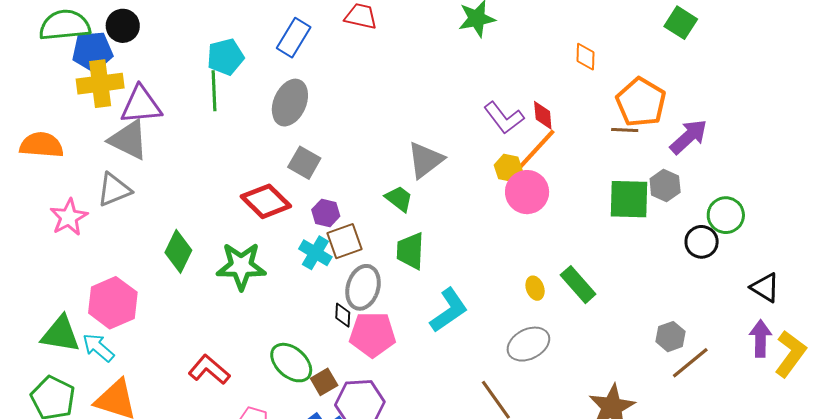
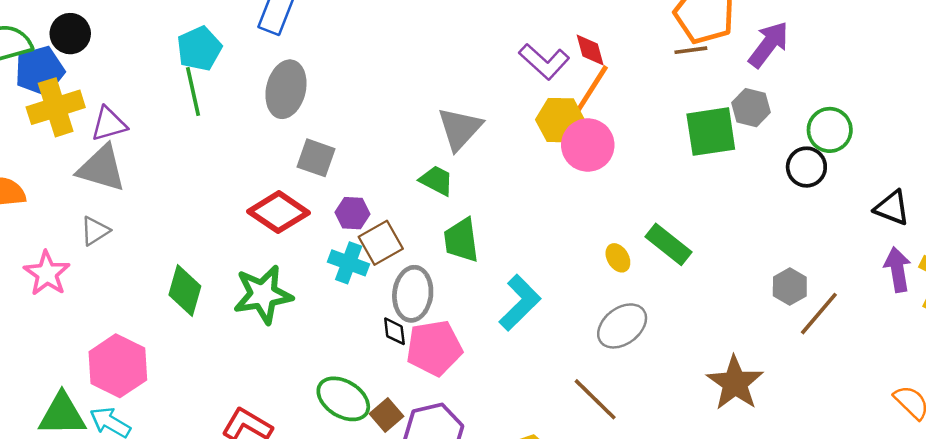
purple triangle: (141, 105) -> (109, 124), size x0.7
yellow hexagon: (508, 168) -> (560, 120), size x1.4
gray triangle: (114, 190) -> (95, 231), size x0.7

